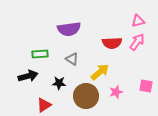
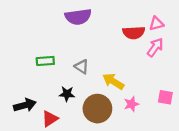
purple semicircle: (69, 29) -> (78, 17), moved
red semicircle: (112, 43) -> (134, 33), moved
yellow arrow: (100, 72) -> (113, 81), turned -108
black arrow: (28, 76) -> (25, 105), moved

